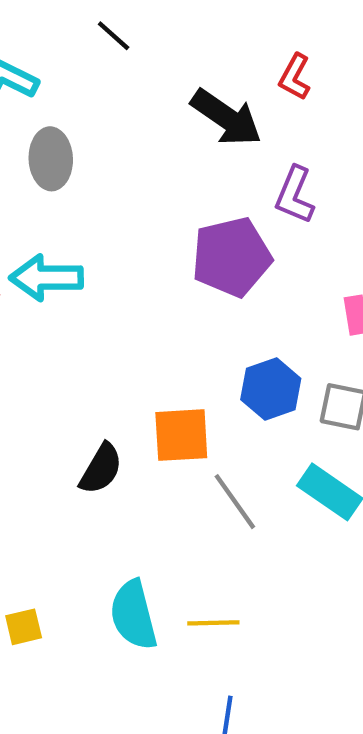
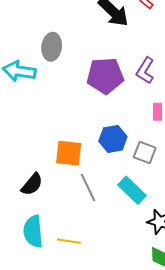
gray ellipse: (51, 159) -> (52, 47), moved
purple L-shape: (295, 195) -> (145, 71), moved
black semicircle: (101, 469) -> (32, 184), moved

